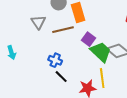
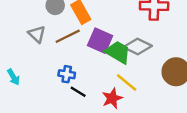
purple square: (88, 39) -> (100, 41), size x1.5
yellow line: (102, 78) -> (127, 82), turned -30

